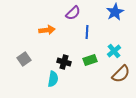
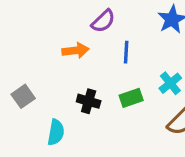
orange arrow: (47, 30) -> (75, 50), moved
cyan semicircle: (53, 79) -> (56, 132), moved

